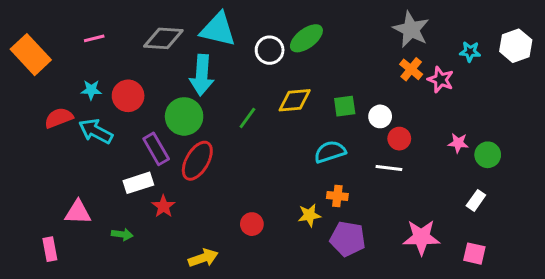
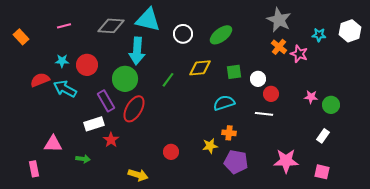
green ellipse: (306, 38) -> (221, 35), moved
orange rectangle: (31, 55) -> (21, 37), size x0.6
yellow arrow: (203, 258) -> (138, 175), turned 36

